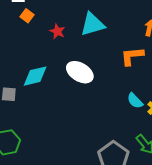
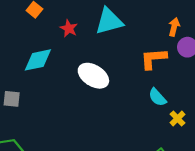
cyan diamond: (35, 76) -> (38, 60), moved
cyan semicircle: (135, 101) -> (157, 97), moved

